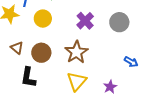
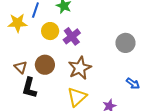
purple cross: (85, 21) -> (72, 36), moved
brown triangle: (17, 48) -> (21, 67), moved

